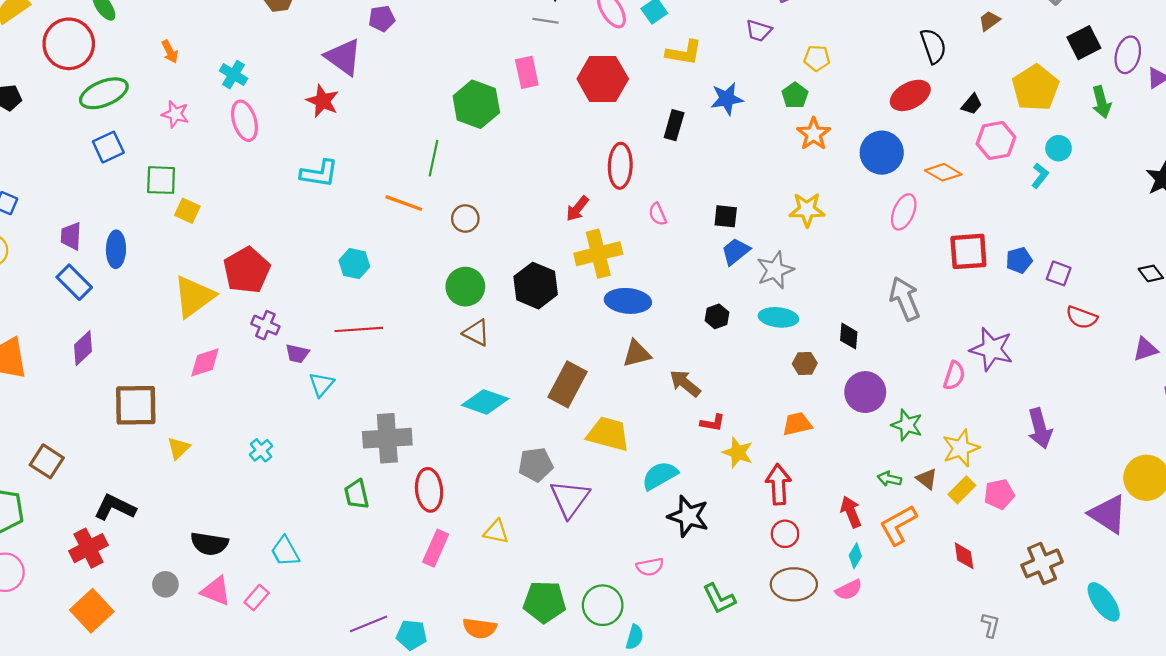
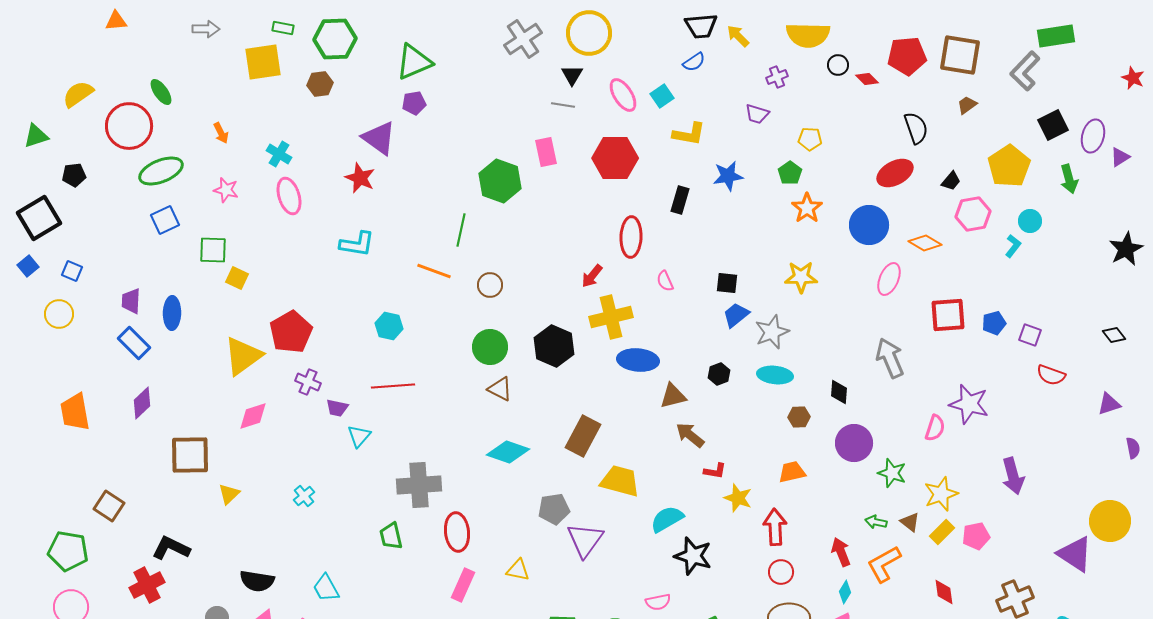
brown triangle: (637, 354) -> (673, 396), moved

